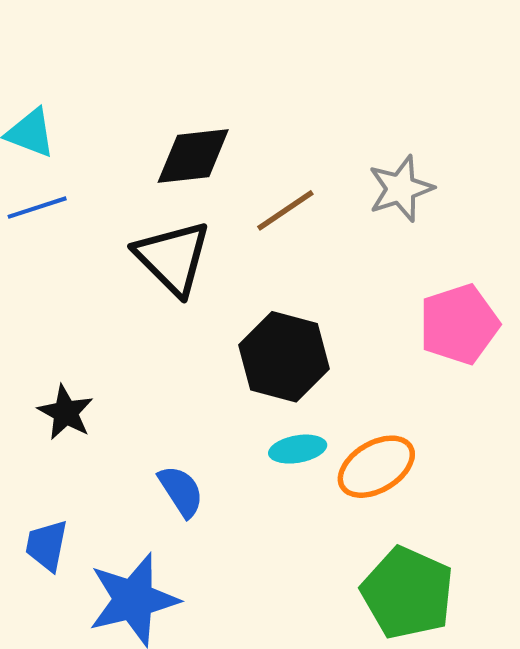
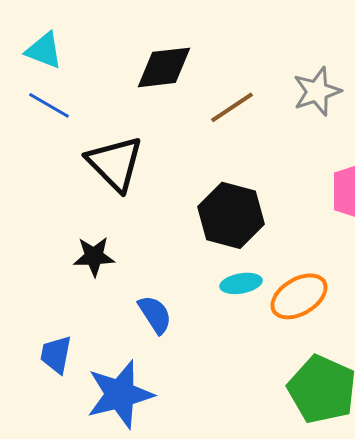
blue line: (37, 208) -> (49, 105), turned 48
black triangle: (173, 258) -> (115, 163), moved
black star: (66, 412) -> (94, 256), moved, turned -30

